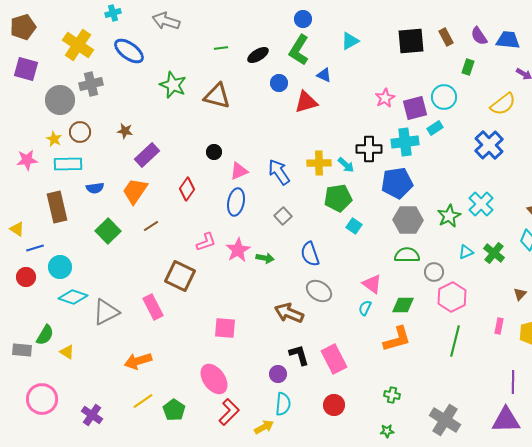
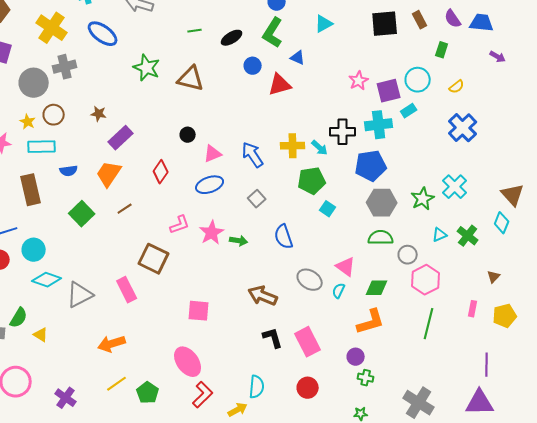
yellow semicircle: (503, 104) -> (457, 87), moved, size x0.6
blue ellipse: (236, 202) -> (210, 185), turned 60
gray ellipse: (319, 291) -> (310, 280), moved
purple circle: (278, 374) -> (356, 357), moved

